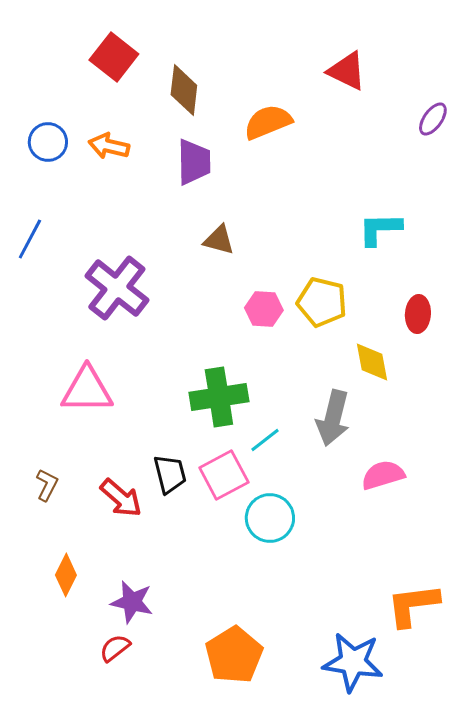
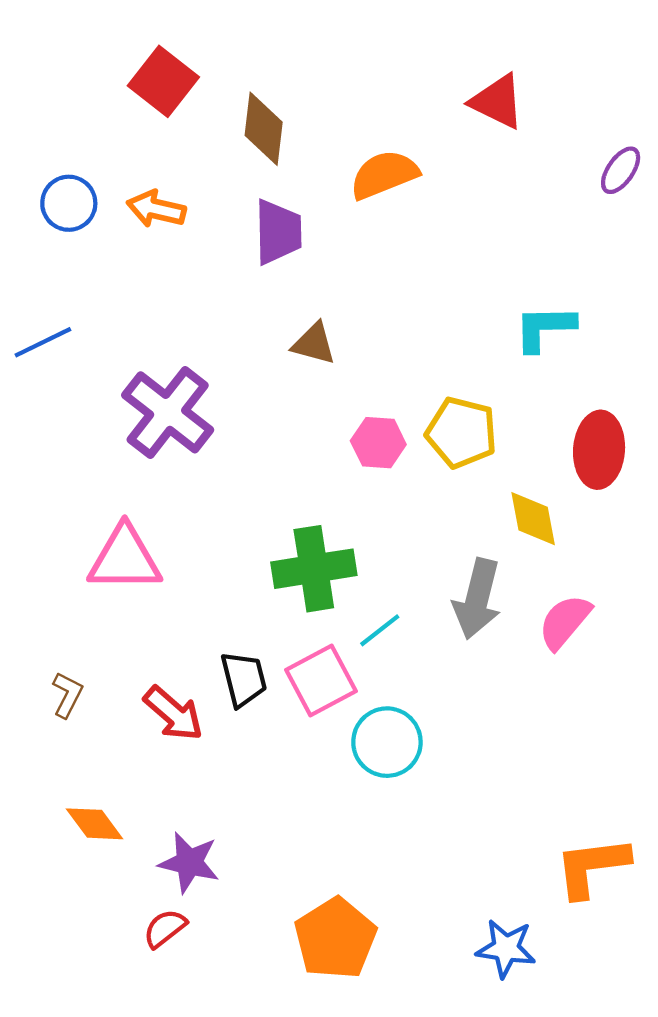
blue line: (30, 239) -> (43, 342), turned 36
red ellipse: (418, 314) -> (599, 450), size x1.4
pink semicircle: (383, 475) -> (565, 622), moved, turned -33
orange diamond: (66, 575) -> (95, 824), turned -63
blue star: (353, 662) -> (506, 948), size x0.7

